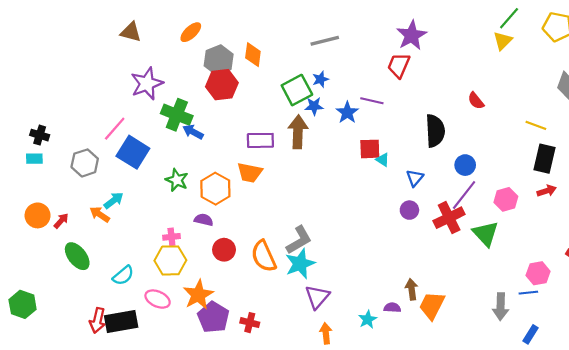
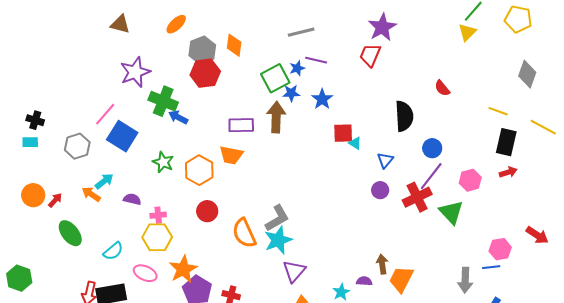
purple line: (372, 101) -> (316, 60), moved
purple semicircle: (204, 220) -> (132, 199), moved
red circle: (224, 250) -> (207, 211), moved

